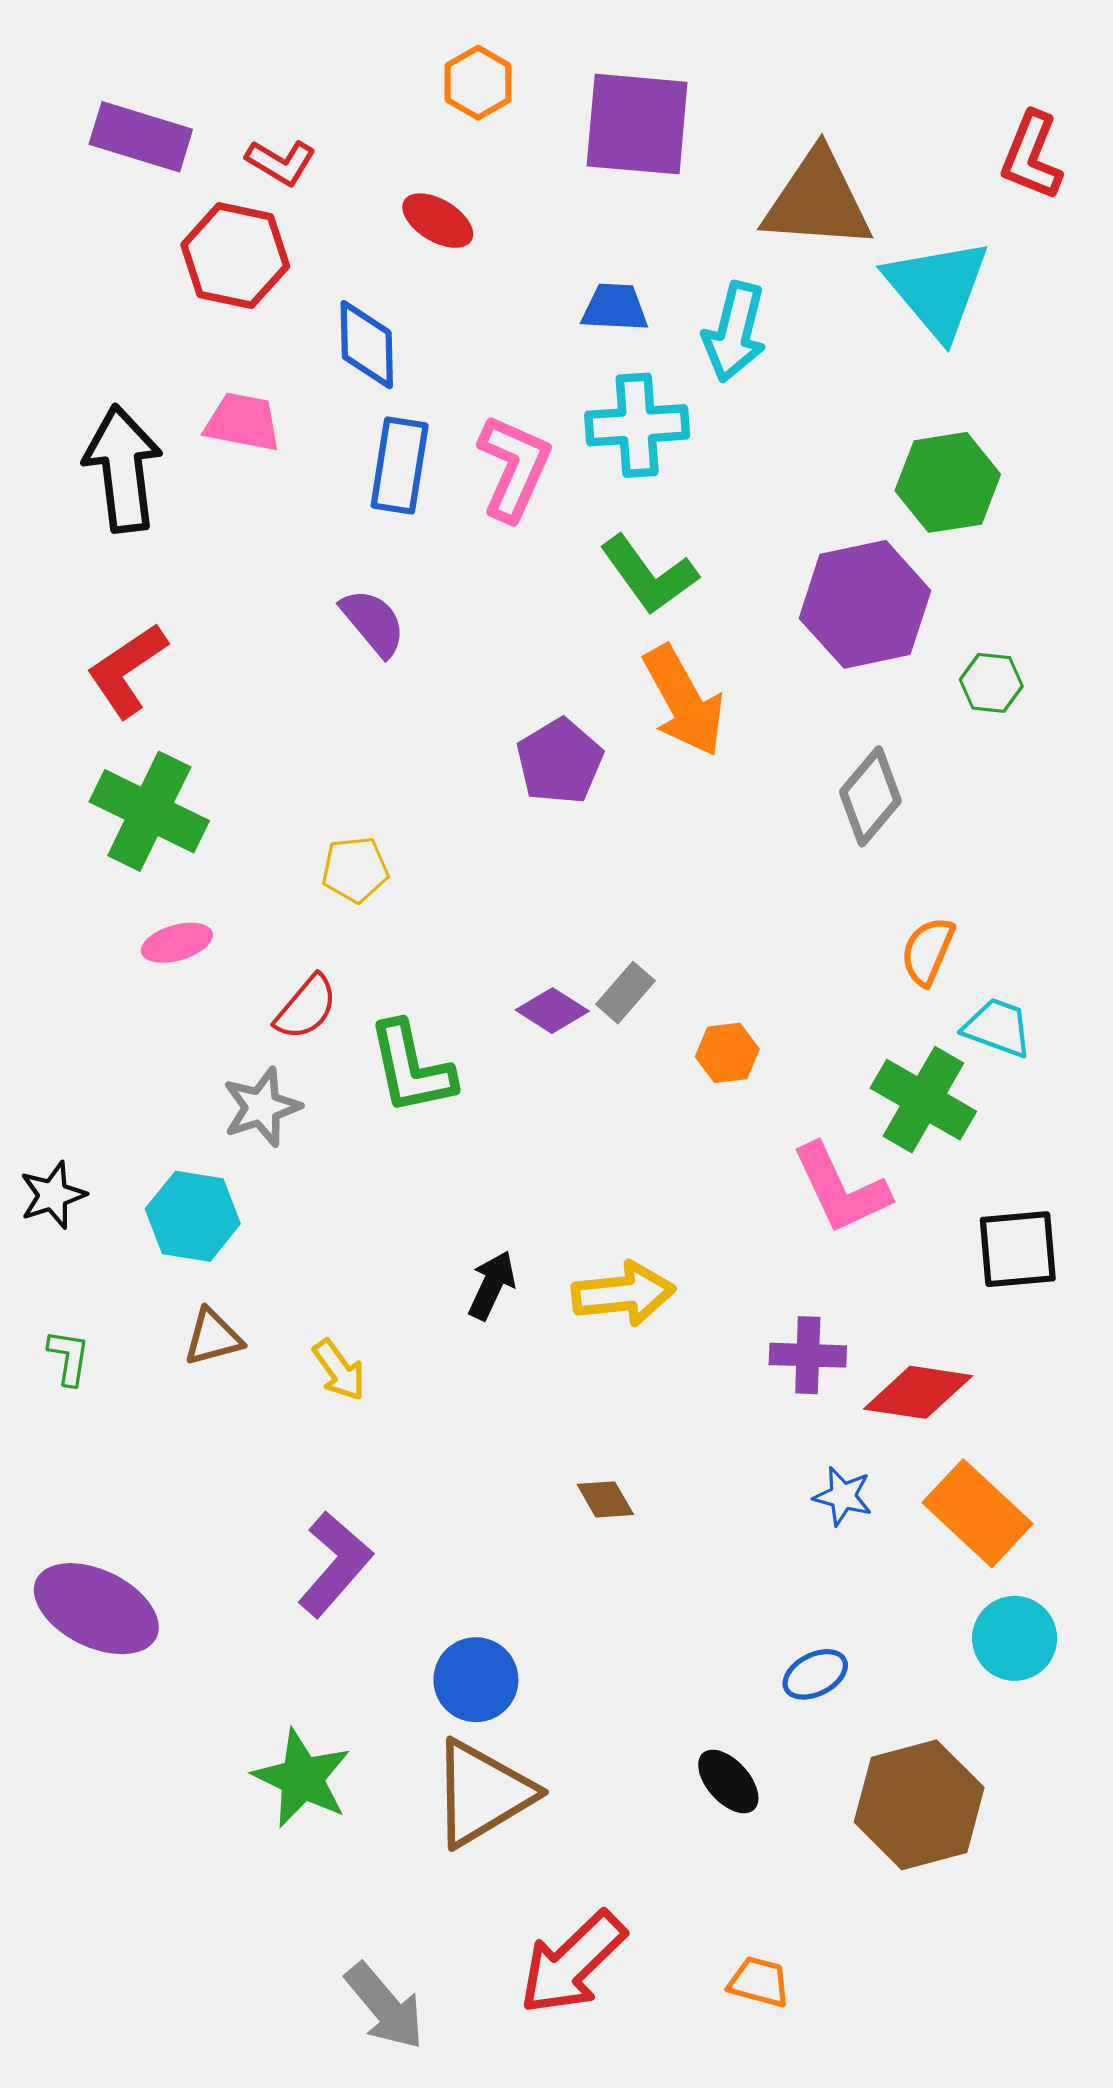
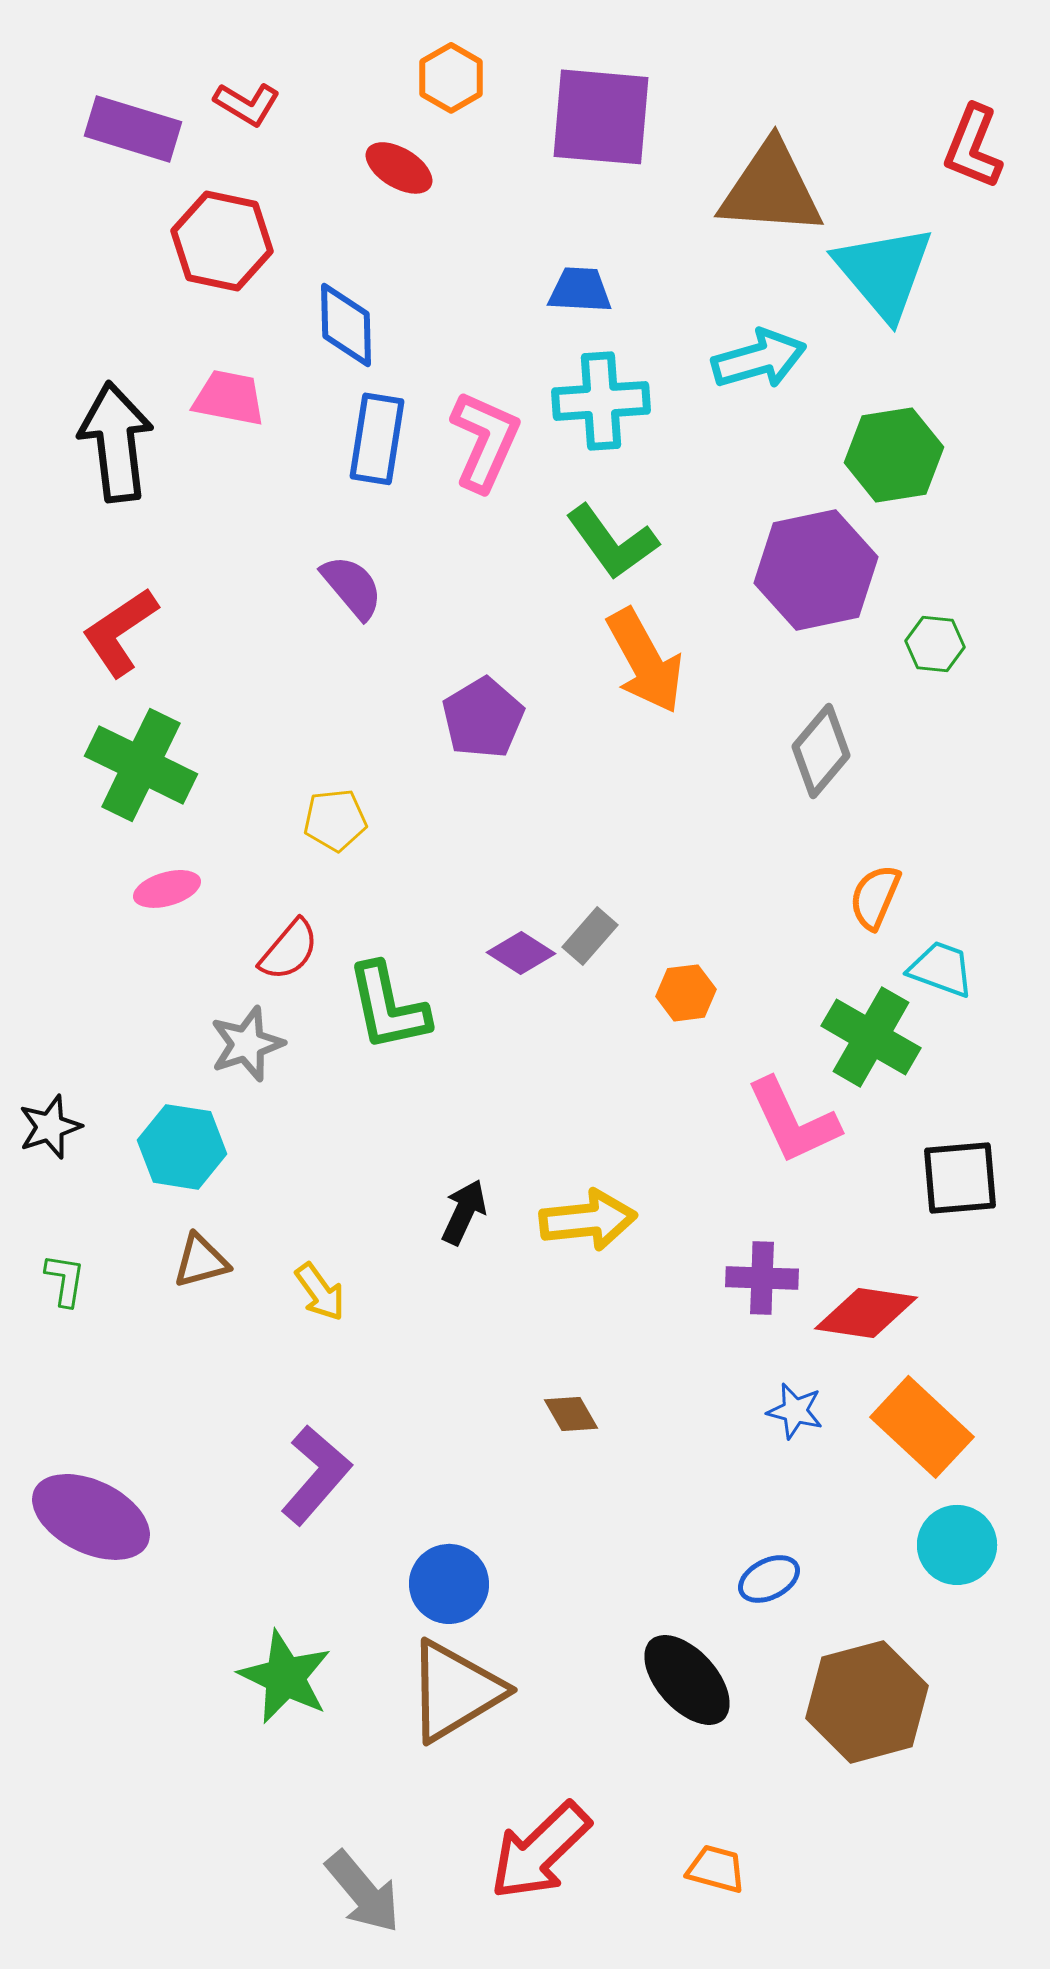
red L-shape: (281, 162) -> (247, 104), moved
red ellipse: (438, 221) -> (399, 168), moved
cyan arrow: (735, 332) -> (759, 359), moved, turned -120
purple pentagon: (560, 761) -> (483, 718), moved
black ellipse: (728, 1781) -> (687, 1680), size x1.5

